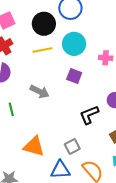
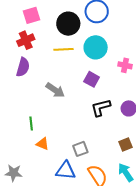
green line: (11, 109) -> (31, 123), moved
black L-shape: (89, 115) -> (101, 108), moved
orange triangle: (34, 146) -> (43, 144), size x0.6

